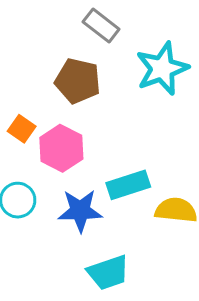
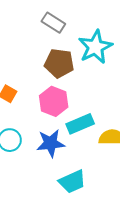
brown pentagon: (78, 81) -> (59, 63), moved
pink hexagon: (61, 148) -> (54, 101), moved

